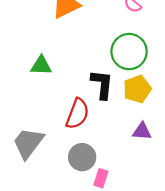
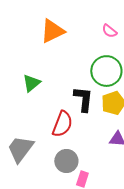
green triangle: (41, 66) -> (31, 83), turned -42

